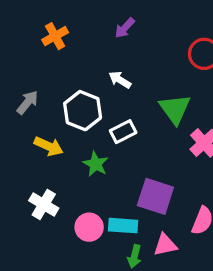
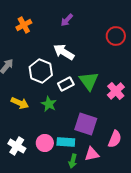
white arrow: (120, 80) -> (64, 52), size x1.5
green triangle: (175, 109) -> (89, 81), moved
yellow arrow: (49, 146) -> (20, 103), moved
white cross: (44, 204) -> (17, 146), moved

